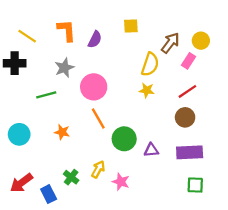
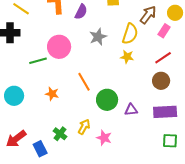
gray star: (64, 68) -> (98, 37), moved
pink circle: (94, 87) -> (59, 47), moved

